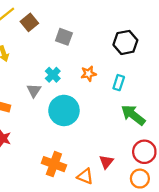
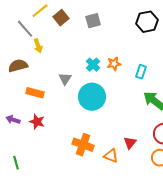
gray square: (64, 37) -> (93, 21), moved, turned -35
black hexagon: (125, 42) -> (147, 22), moved
cyan cross: (53, 75) -> (93, 65), moved

